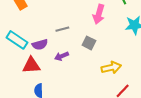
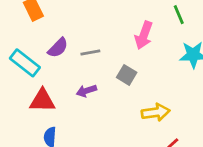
purple semicircle: (40, 45) -> (58, 48), moved, turned -35

